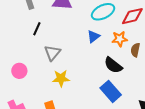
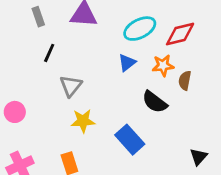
pink circle: (19, 71) -> (15, 112), moved
blue rectangle: (111, 91) -> (130, 140), moved

